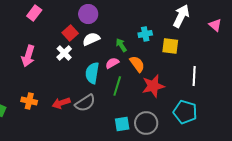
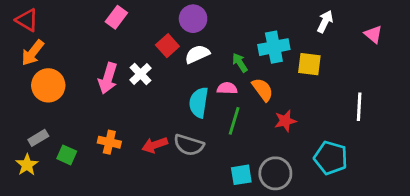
white arrow: (181, 16) -> (325, 21), size x0.7
cyan cross: (145, 34) -> (274, 47), size x1.5
white cross: (64, 53) -> (141, 74), moved
pink semicircle: (112, 63) -> (227, 88), turned 32
white line: (194, 76) -> (359, 107), moved
red star: (153, 86) -> (285, 121), size x0.7
gray semicircle: (85, 103) -> (189, 145), turned 50

